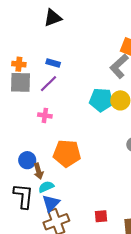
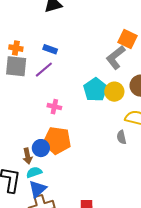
cyan pentagon: (101, 100) -> (95, 90), turned 30
pink cross: (45, 115) -> (54, 107), moved
blue circle: (27, 160) -> (41, 148), moved

